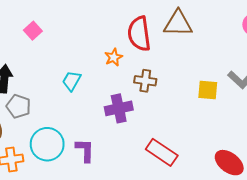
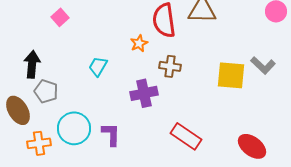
yellow square: (208, 90) -> (231, 75), size x1.4

